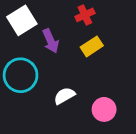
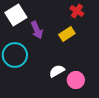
red cross: (85, 15) -> (77, 11), moved, turned -32
white semicircle: (64, 96) -> (57, 71), moved

